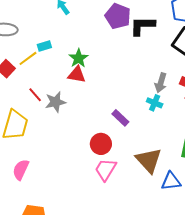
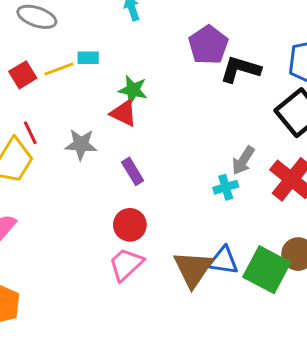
green star: (78, 58) -> (133, 90), turned 30
red line: (35, 95) -> (30, 133), moved
cyan cross: (155, 103) -> (226, 187), turned 35
purple rectangle: (120, 118) -> (133, 171), moved
blue triangle: (171, 181) -> (223, 261), moved

